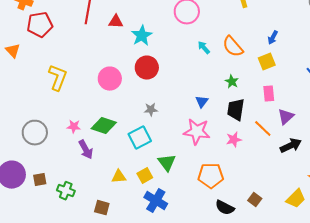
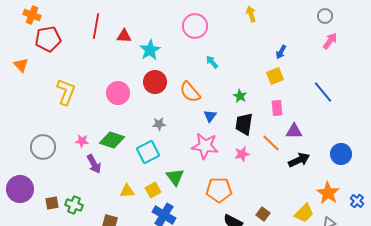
orange semicircle: (233, 47) -> (190, 92), moved
purple triangle: (286, 117) -> (294, 131), turned 42
brown square: (40, 180) -> (52, 203), moved

